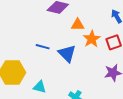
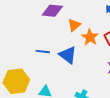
orange triangle: (78, 25) -> (74, 25), turned -32

